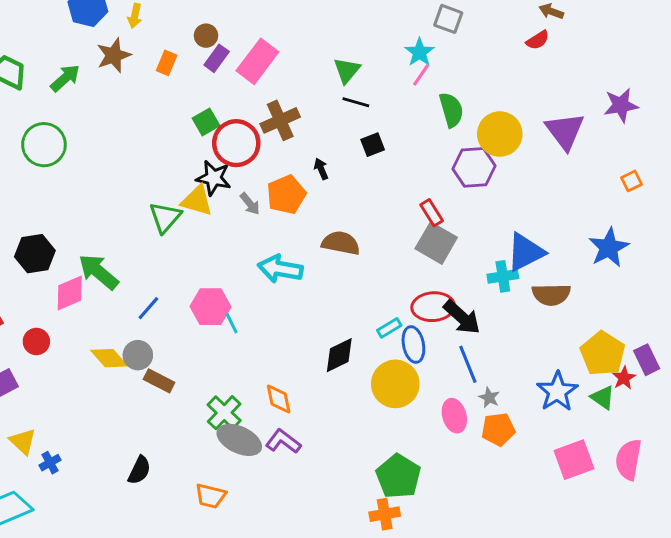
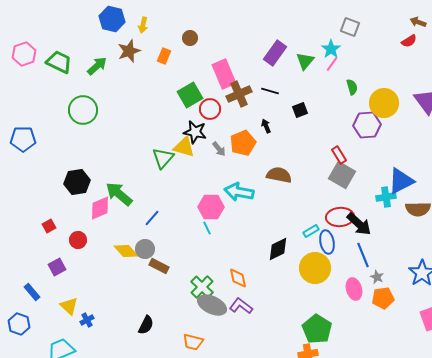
purple rectangle: (217, 58) -> (275, 53), moved, size x1.4
pink rectangle: (257, 61) -> (224, 74), moved, turned -60
green triangle: (347, 70) -> (305, 61), moved
black line: (356, 102) -> (270, 91), moved
green semicircle: (451, 110) -> (352, 87), size x0.7
green square: (206, 122) -> (190, 95), size x1.4
red circle: (236, 143) -> (210, 109), size x0.7
pink hexagon: (211, 307) -> (211, 207), moved

